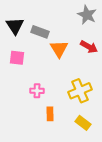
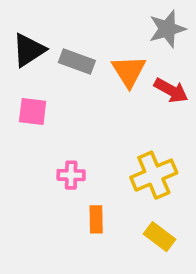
gray star: (87, 15) -> (167, 29), turned 30
black triangle: (15, 26) -> (29, 50), turned 30
orange triangle: (59, 49) -> (129, 71), moved

